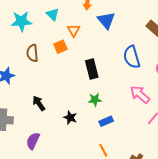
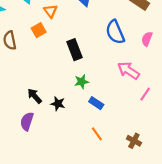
black arrow: (39, 103) -> (35, 96), moved
blue rectangle: (106, 121) -> (96, 103), turned 64
purple semicircle: (33, 141) -> (27, 121), moved

